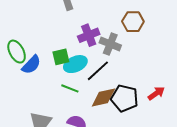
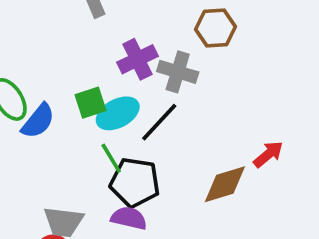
green line: (70, 88) -> (111, 158), turned 42
brown diamond: (103, 97) -> (225, 184), moved
black pentagon: (125, 98) -> (135, 182), moved

